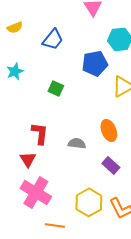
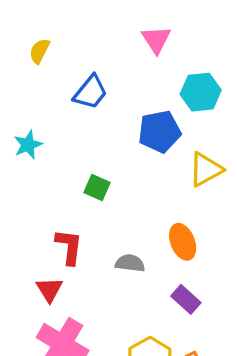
yellow semicircle: (15, 27) -> (39, 51), moved, turned 140
green square: (56, 88) -> (97, 188), moved

